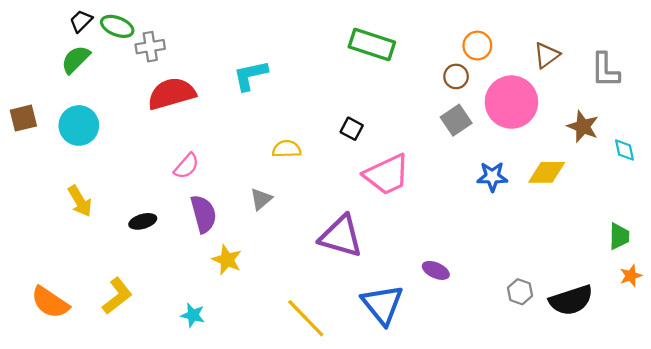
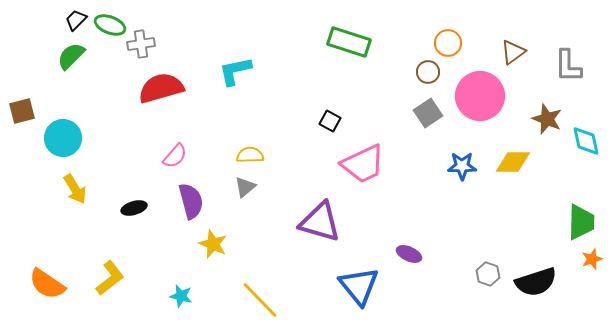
cyan circle: (79, 125) -> (63, 138), moved
yellow semicircle: (287, 149) -> (250, 155), moved
cyan diamond: (624, 150) -> (586, 141), size x1.4
green trapezoid: (619, 236) -> (581, 222), size x1.4
yellow line: (306, 318) -> (260, 300), moved

